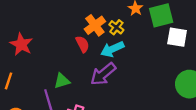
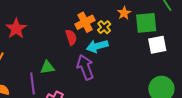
white square: (177, 37) -> (157, 45), turned -30
purple arrow: (103, 74) -> (85, 67), turned 100

